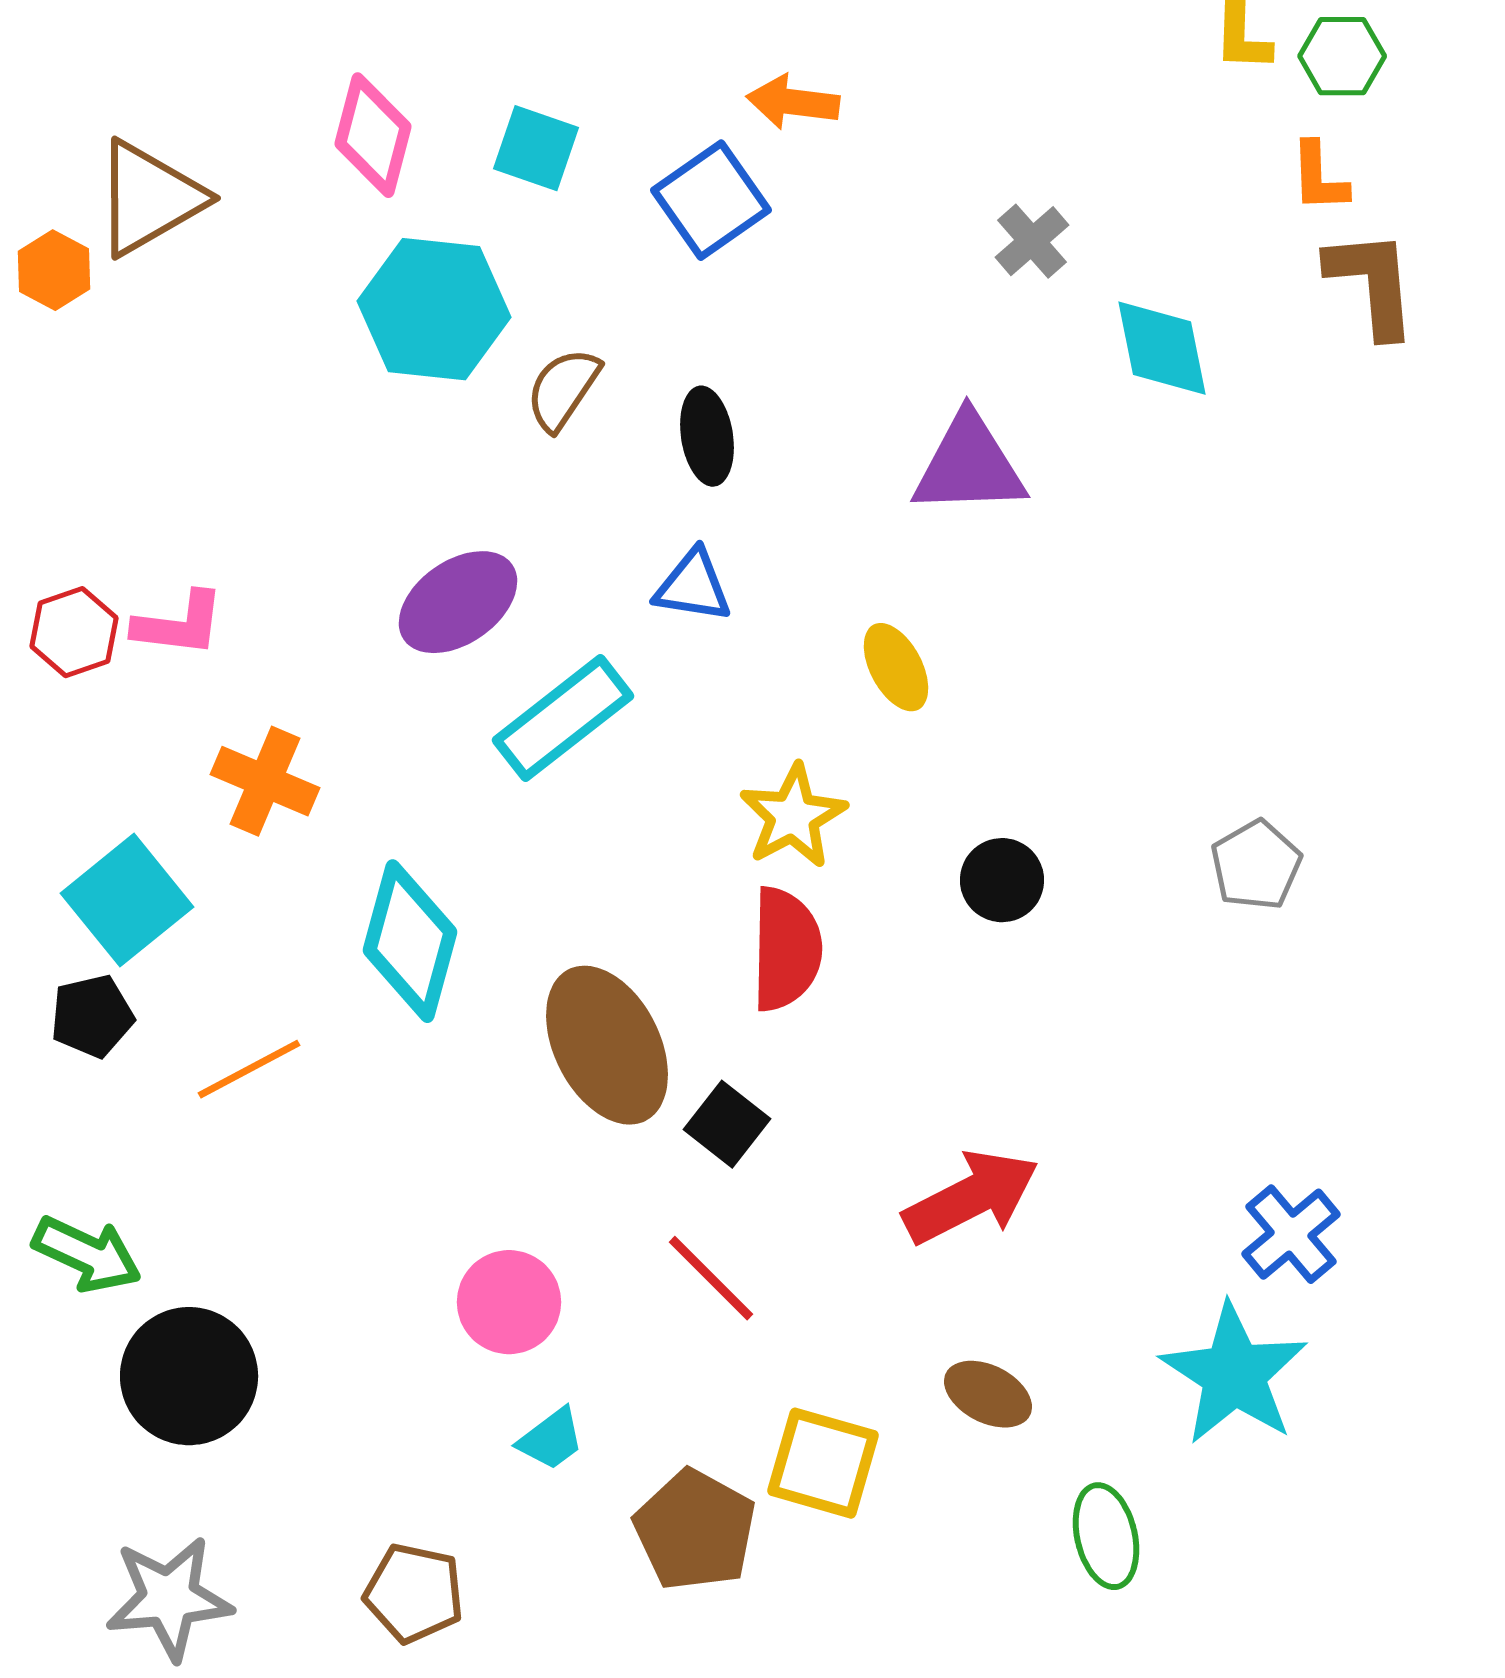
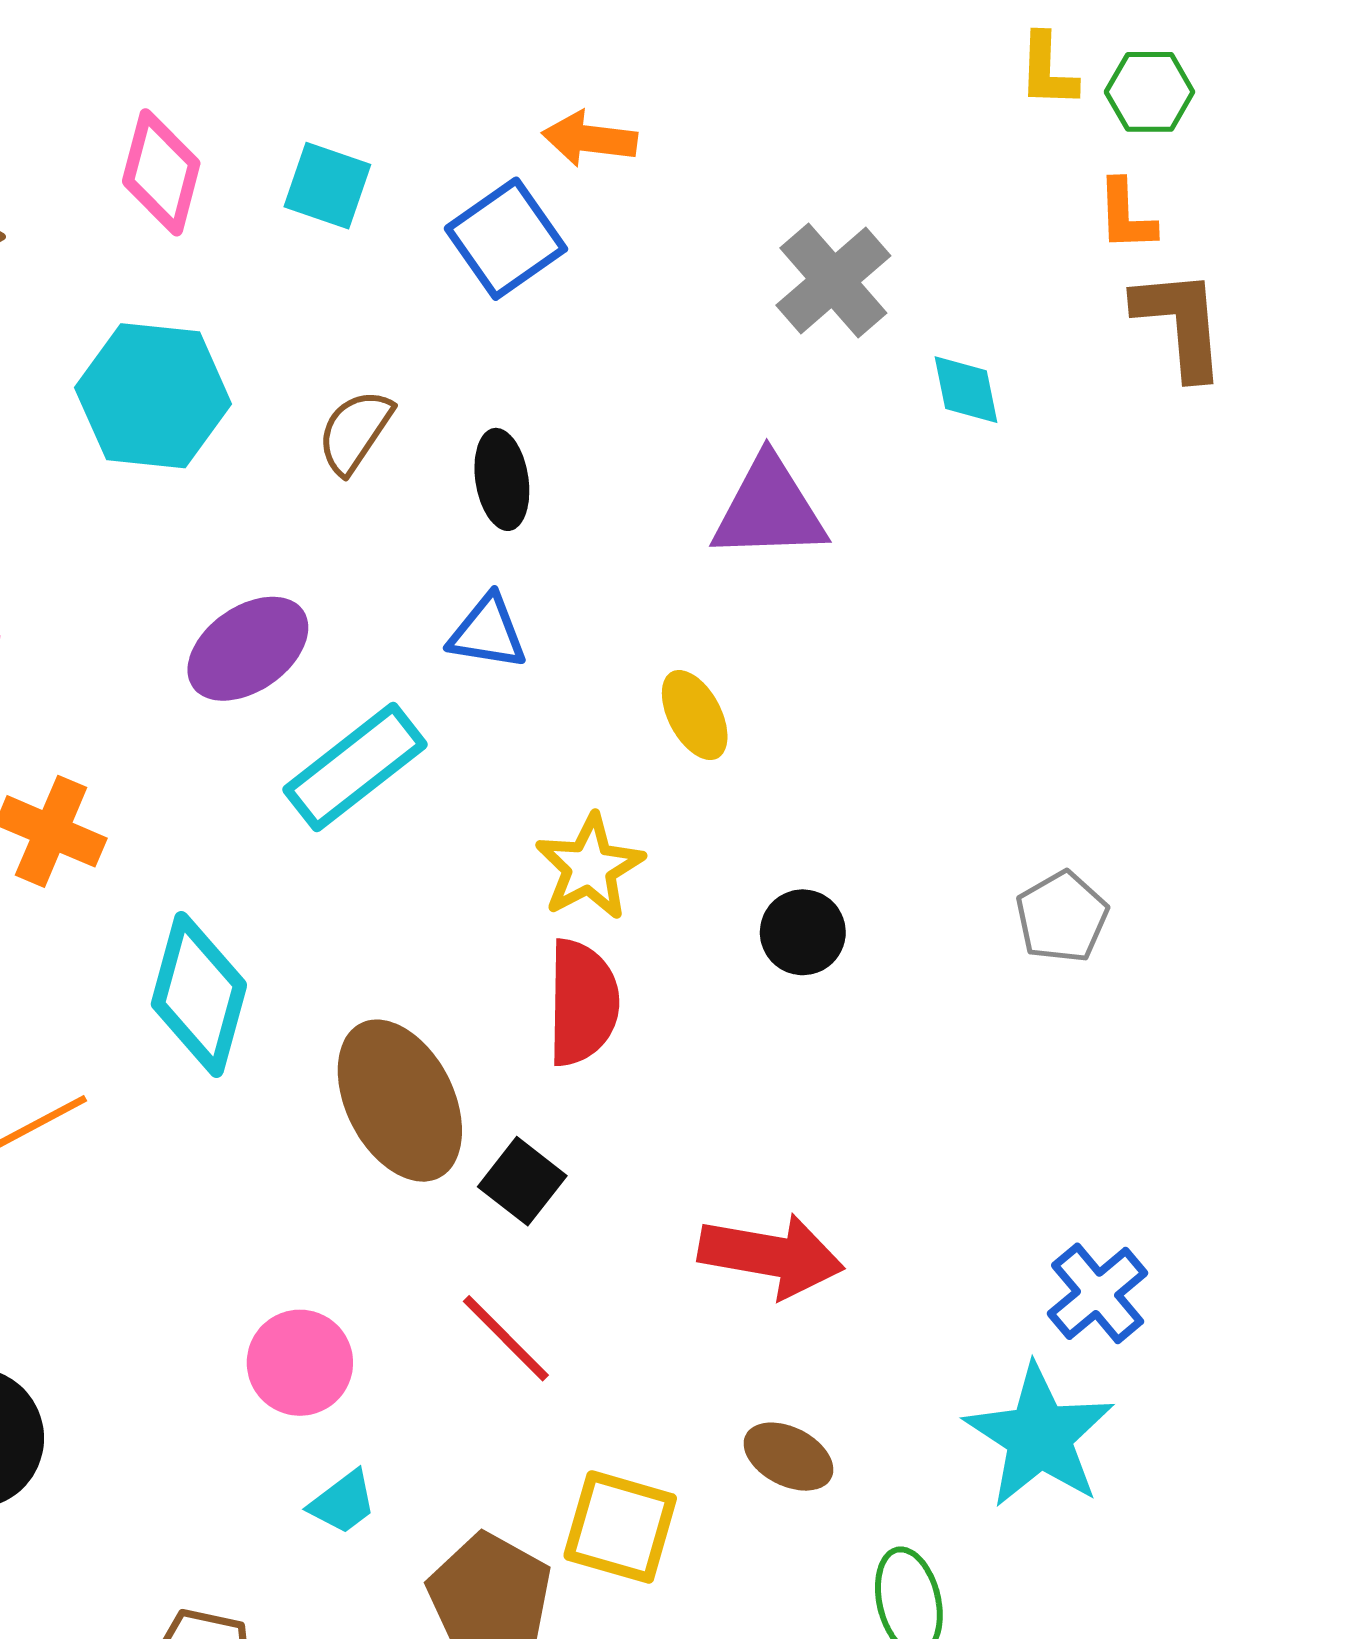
gray cross: (1032, 241) -> (833, 281), size x1.5
cyan hexagon: (434, 309) -> (153, 396), moved
cyan diamond: (1162, 348) -> (966, 390), size x0.7
red arrow: (971, 1197) -> (771, 1256), turned 37

